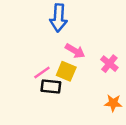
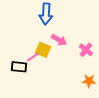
yellow square: (66, 71) -> (43, 50), moved
black rectangle: (51, 86) -> (19, 67), moved

